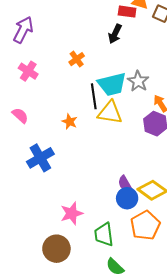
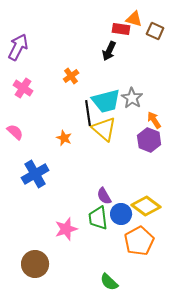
yellow triangle: (110, 112) -> (104, 129), turned 32
purple semicircle: (125, 184) -> (104, 196), moved
green trapezoid: (104, 235) -> (98, 218), moved
brown circle: (56, 249) -> (35, 264), moved

